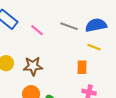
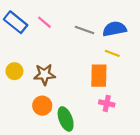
pink line: (37, 30) -> (44, 22), moved
orange rectangle: (82, 67) -> (99, 76), size x1.5

